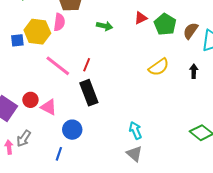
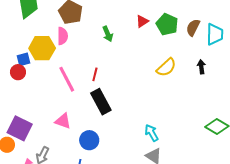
green arrow: (105, 26) -> (108, 34), turned 63
pink line: (58, 66) -> (67, 79), turned 32
red circle: (30, 100) -> (18, 72), moved

